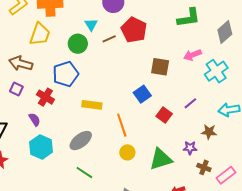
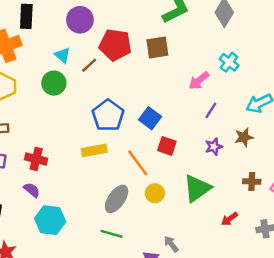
pink arrow: (193, 55) -> (199, 81), moved
brown square: (160, 67) -> (157, 48), moved
cyan cross: (216, 71) -> (229, 62), size x0.7
blue pentagon: (66, 74) -> (108, 115), moved
red square: (164, 115) -> (167, 146), moved
gray ellipse: (81, 141) -> (117, 199), moved
purple star: (190, 148) -> (214, 147), moved

